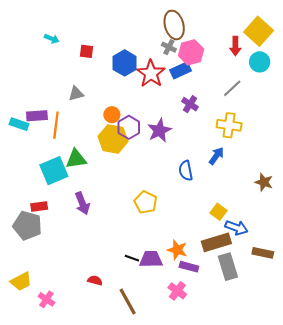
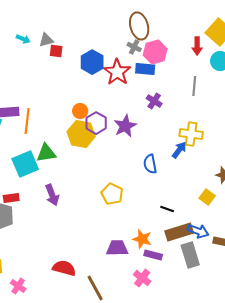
blue rectangle: (180, 70) -> (145, 69), turned 30
gray line: (232, 88) -> (194, 86), turned -42
gray triangle: (76, 94) -> (46, 40), moved
yellow cross: (229, 125) -> (191, 134), moved
yellow square: (218, 212) -> (207, 197), moved
blue arrow: (236, 228) -> (198, 231), moved
black line: (132, 258) -> (167, 209), moved
red semicircle: (95, 280) -> (64, 268), size x1.6

